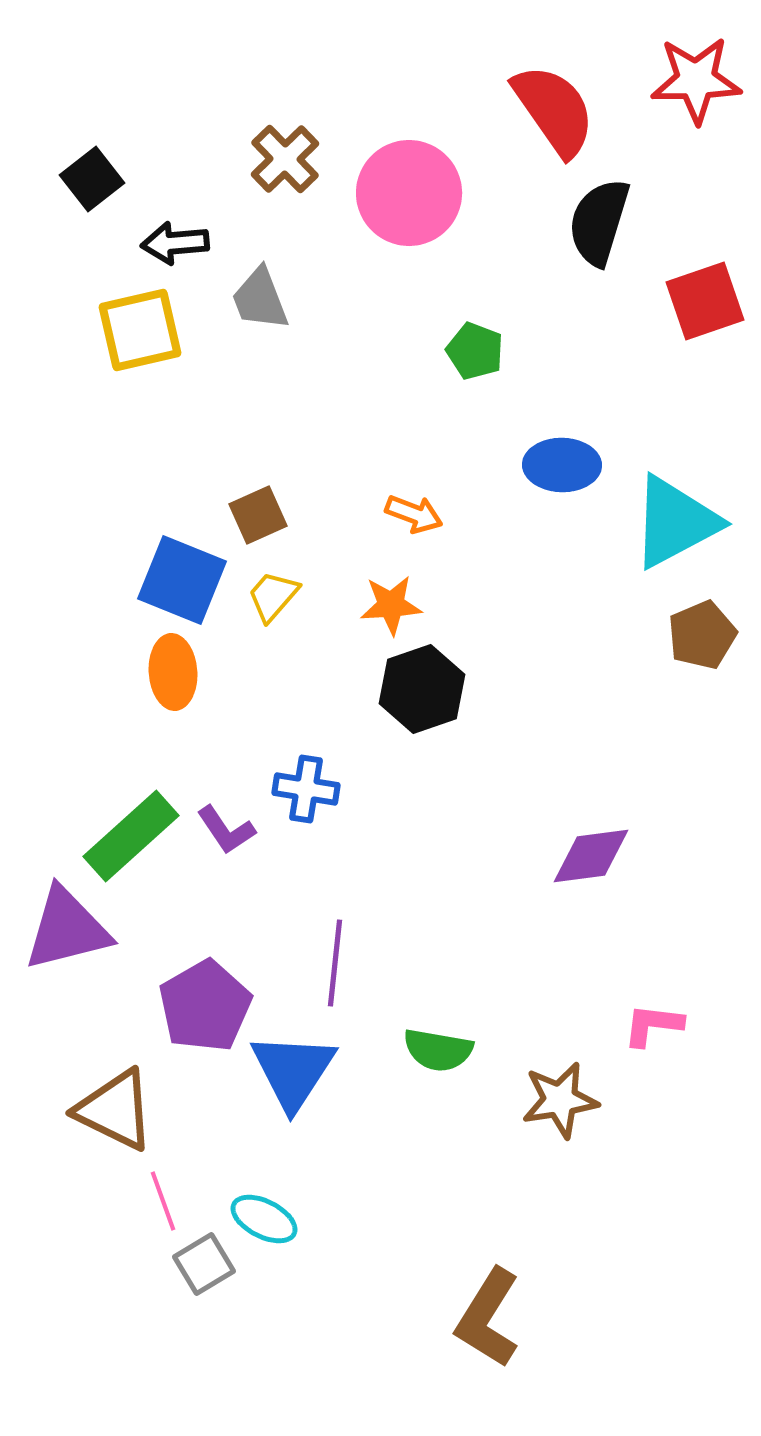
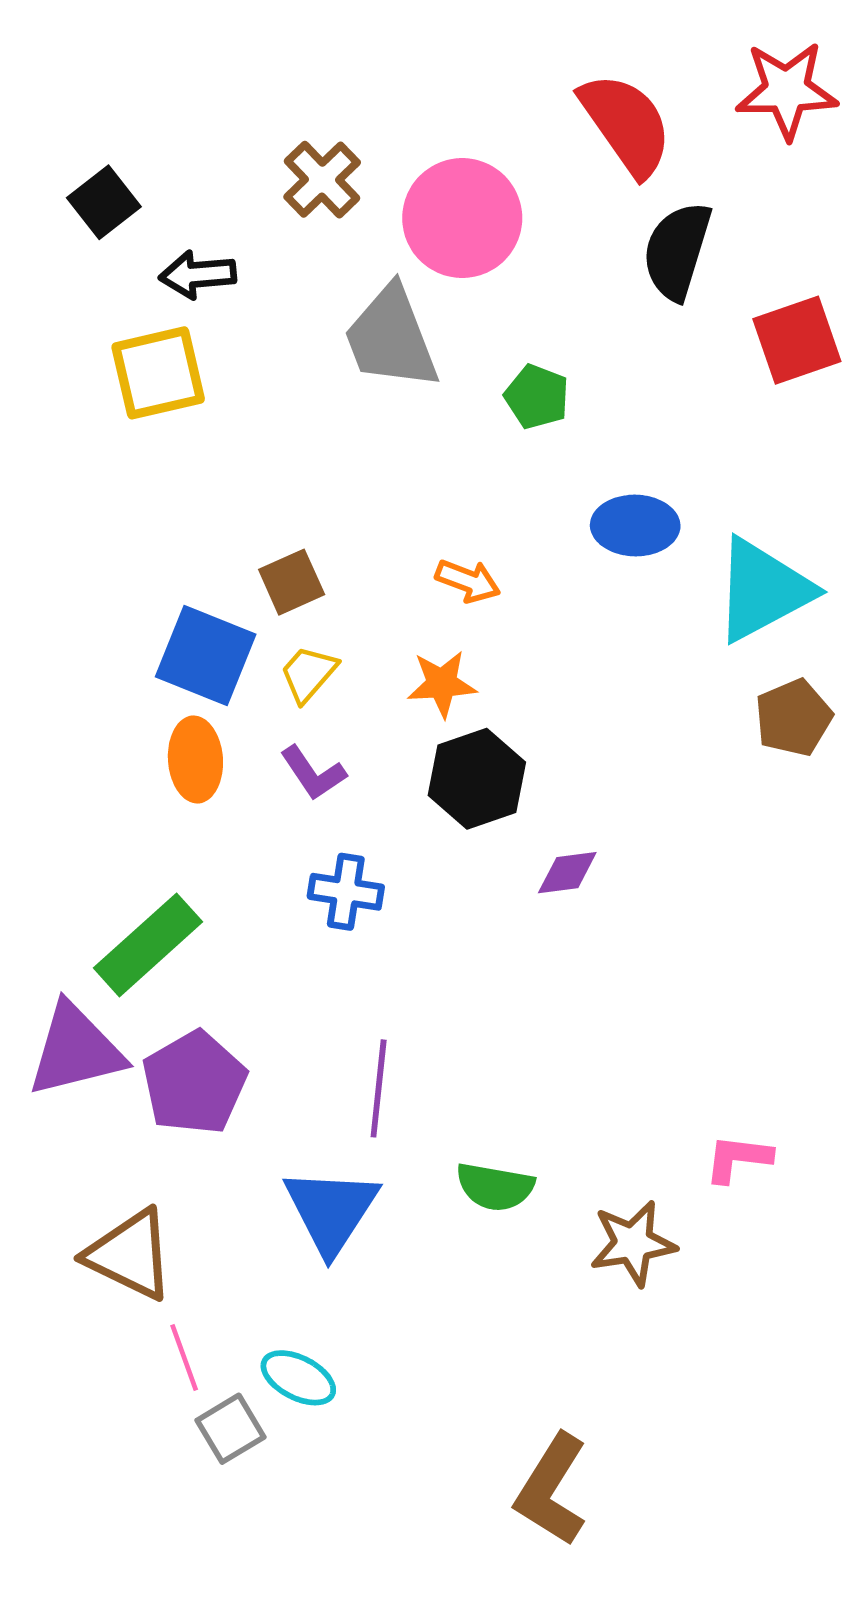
gray trapezoid: (260, 299) -> (391, 338), moved, size x1.5
purple L-shape: (226, 830) -> (313, 773), moved
purple diamond: (591, 856) -> (567, 873), moved, size x0.7
purple pentagon: (205, 1006) -> (194, 1083), moved

